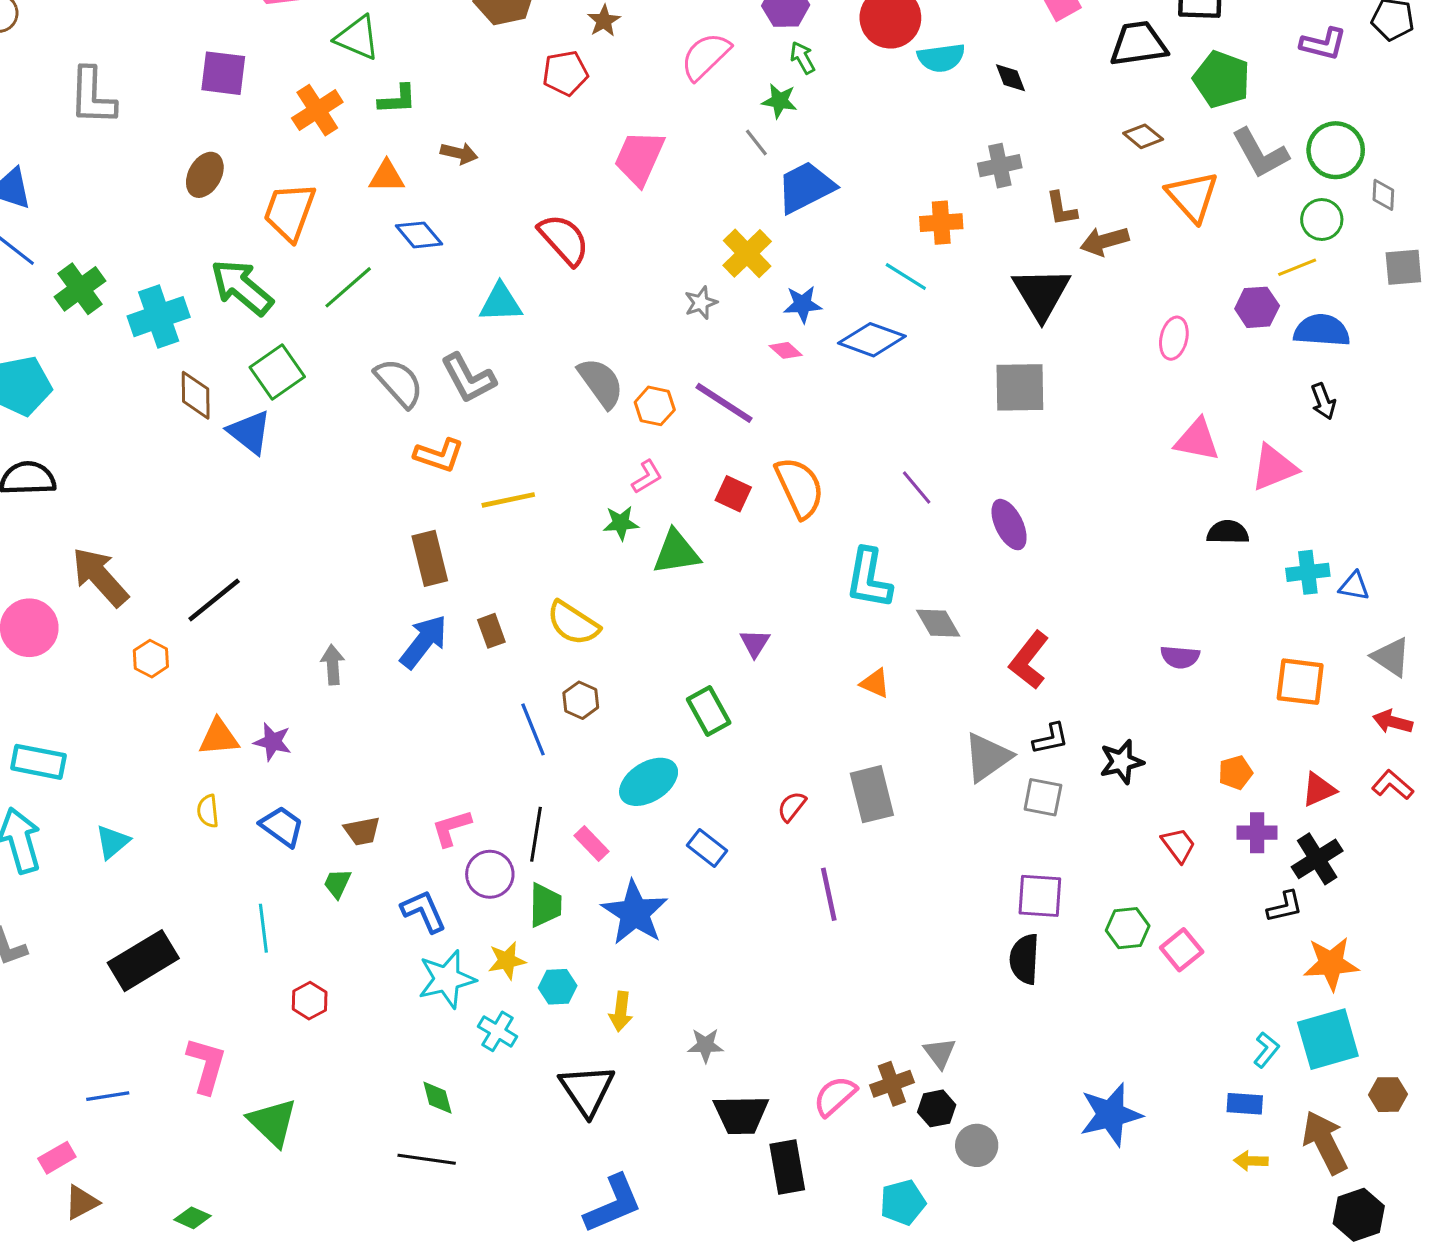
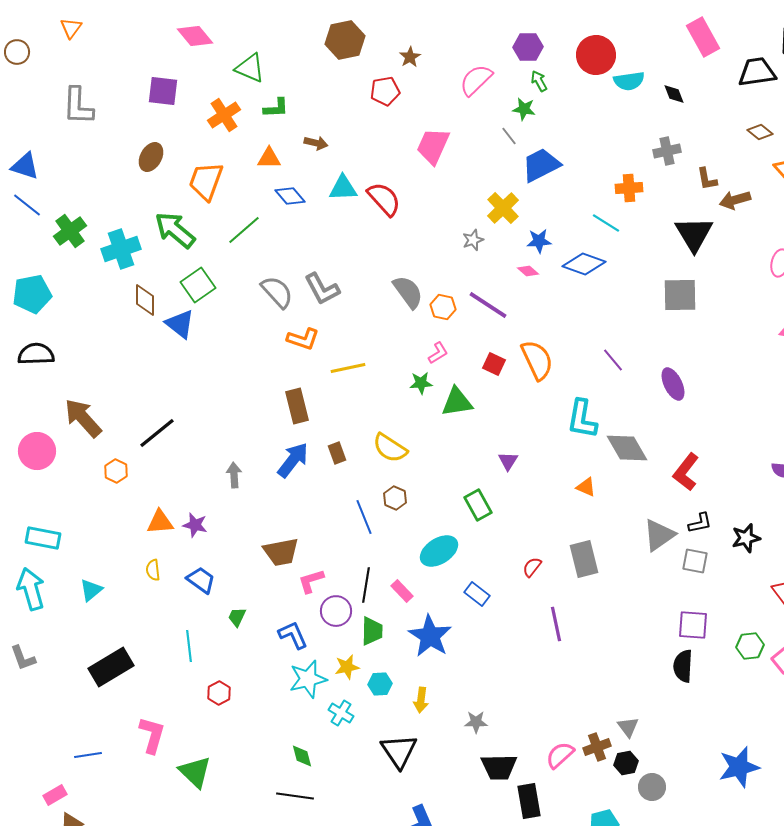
cyan triangle: (501, 303) -> (343, 188), moved
gray diamond: (938, 623) -> (627, 448), size x1.4
brown trapezoid: (362, 831) -> (281, 552), moved, size x1.5

